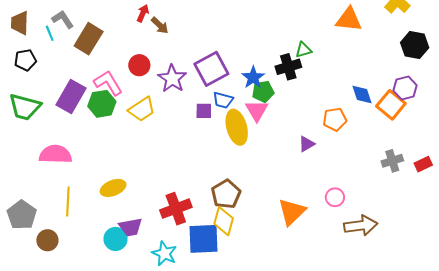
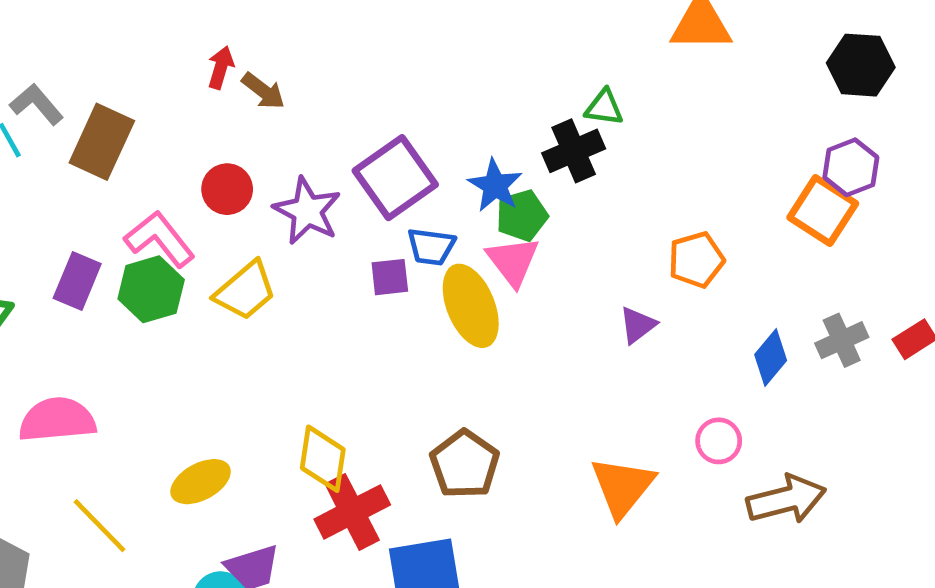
green triangle: (303, 50) -> (604, 107), turned 30
blue diamond: (362, 95) -> (771, 357), moved, turned 65
purple rectangle: (71, 96) -> (77, 281), size x0.7
yellow line: (68, 201) -> (99, 526), turned -40
yellow diamond: (224, 221) -> (323, 459), moved

